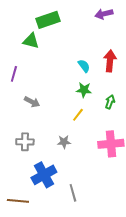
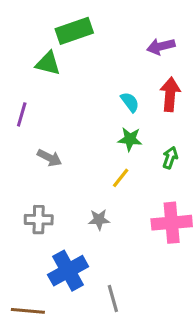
purple arrow: (104, 14) -> (161, 46), moved

